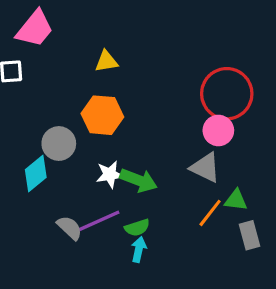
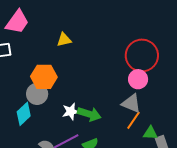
orange hexagon: (102, 115) -> (44, 77), moved
green triangle: (236, 200) -> (150, 133), moved
orange line: (210, 213) -> (133, 120), moved

